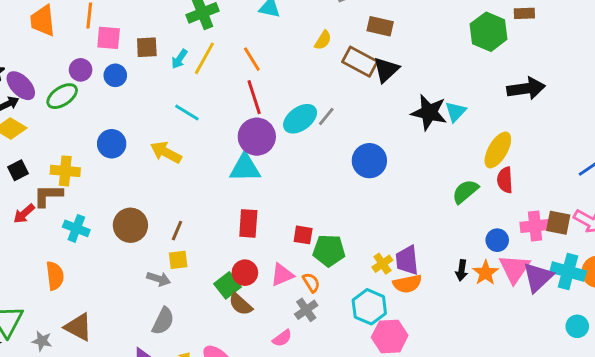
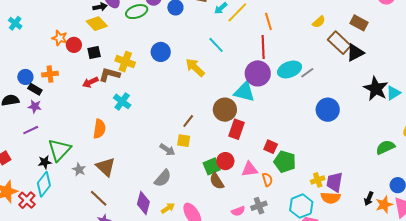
brown circle: (130, 225) -> (225, 110), moved
gray cross: (306, 310) -> (259, 206), moved

